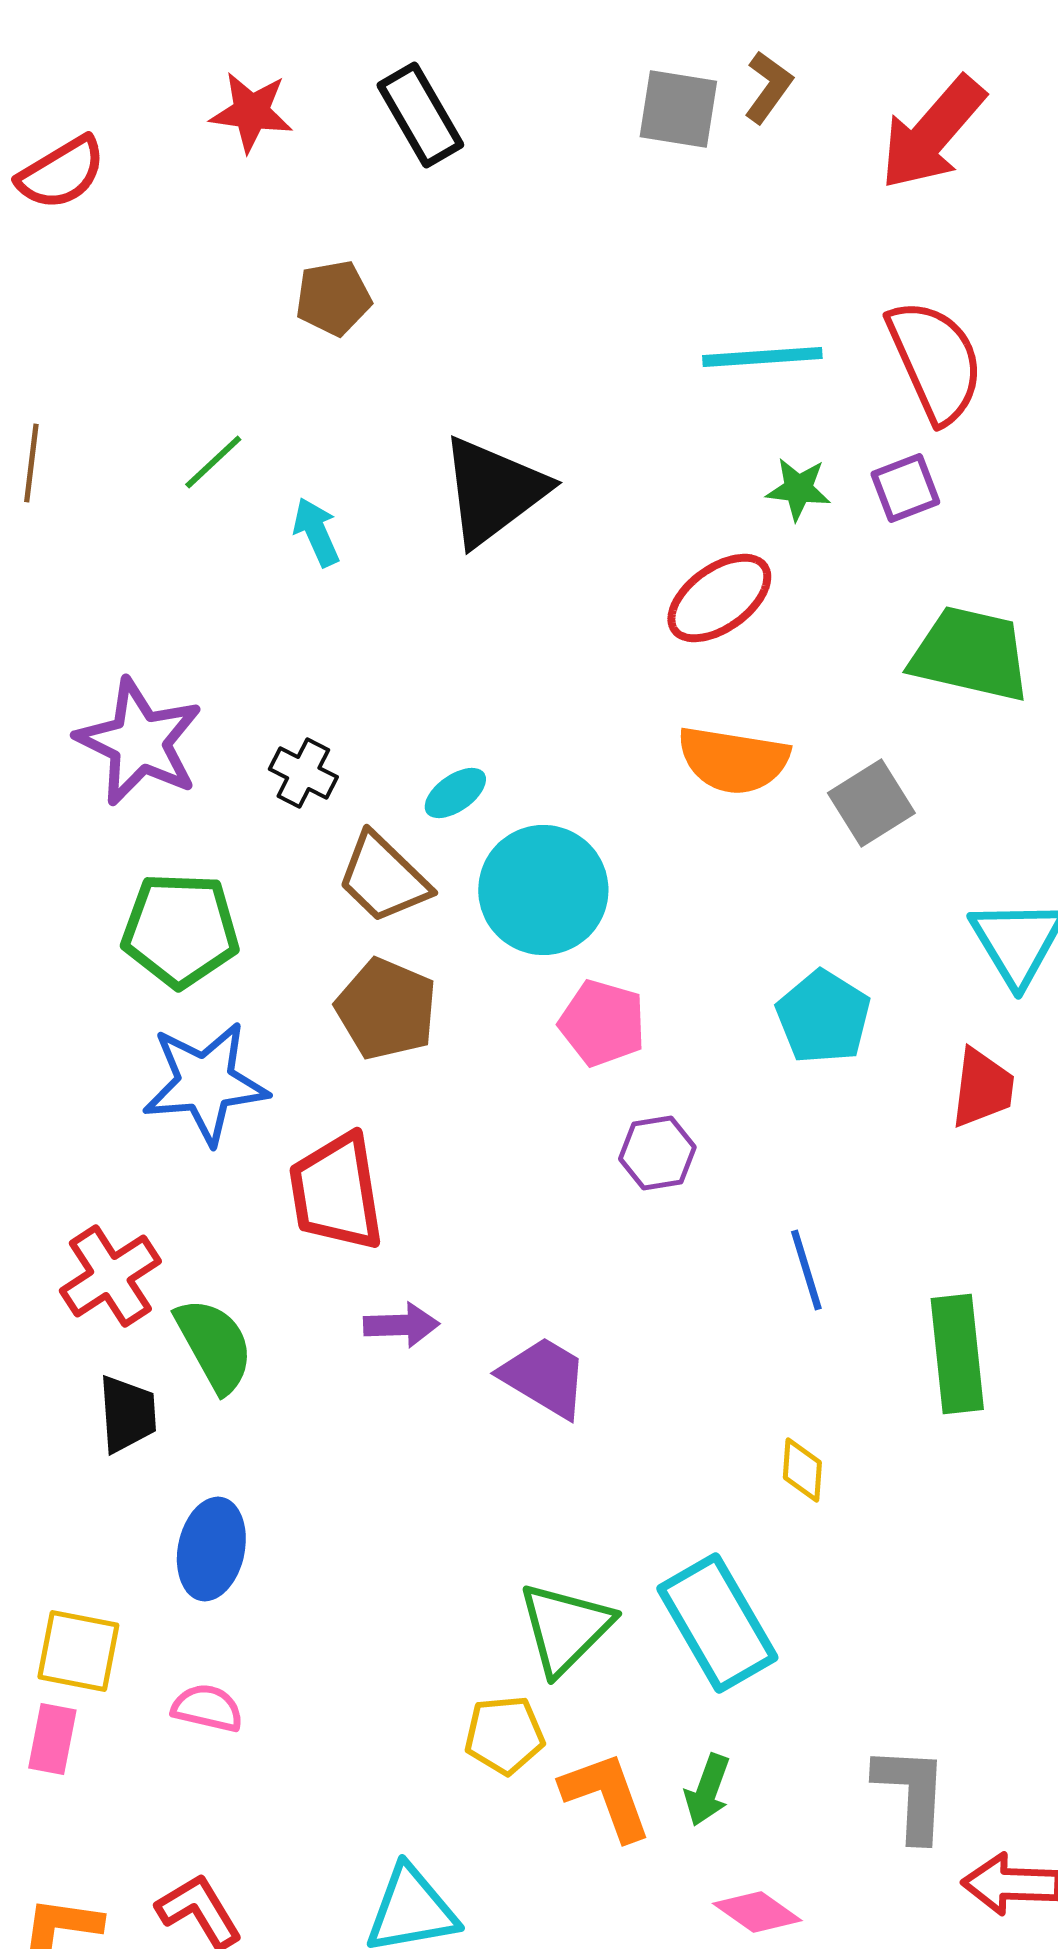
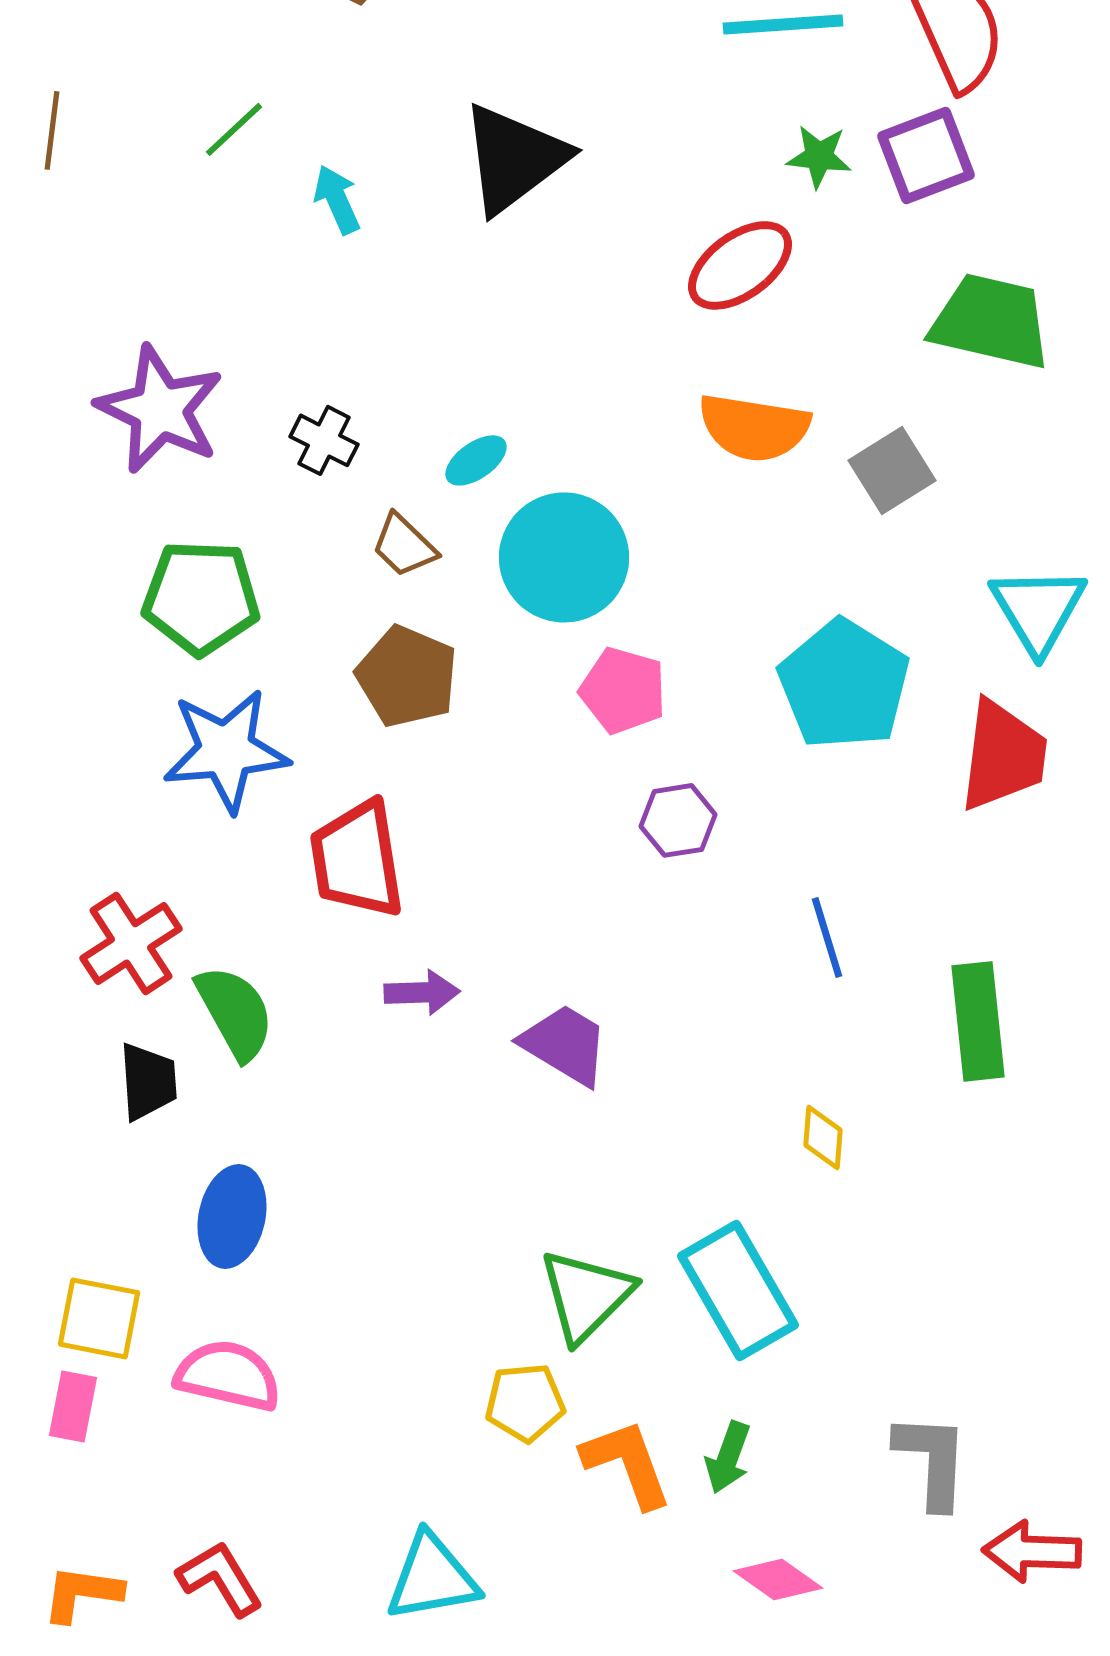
purple square: (905, 488) -> (926, 155), size x1.4
brown trapezoid: (383, 878) -> (404, 545), size x0.7
cyan pentagon: (823, 1017) -> (844, 684), size x1.4
red trapezoid: (982, 1088) -> (1003, 755), size x1.4
pink semicircle: (207, 1708) -> (228, 1375), size x1.5

